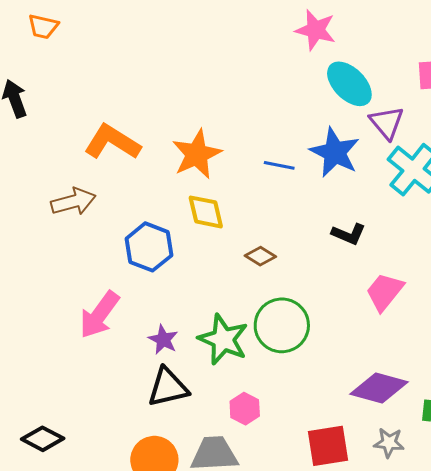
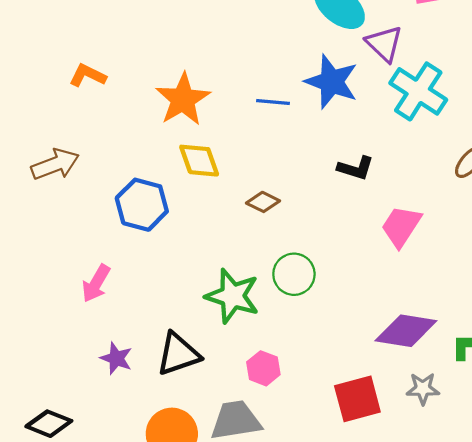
orange L-shape: (112, 142) -> (88, 75), moved, size x0.6
pink arrow: (99, 315) -> (96, 283), size x0.7
green circle: (282, 325) -> (294, 274), size x0.7
purple star: (163, 340) -> (116, 358), moved

